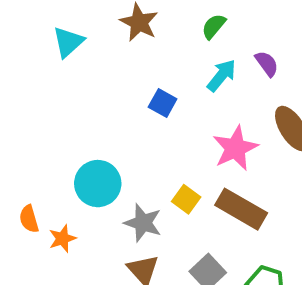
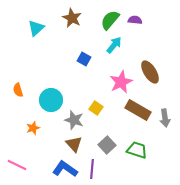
green semicircle: (214, 26) -> (110, 20), size x1.5
purple semicircle: (267, 64) -> (135, 20), moved, turned -48
brown rectangle: (241, 209) -> (138, 110), moved
orange semicircle: (29, 219) -> (18, 90), moved

